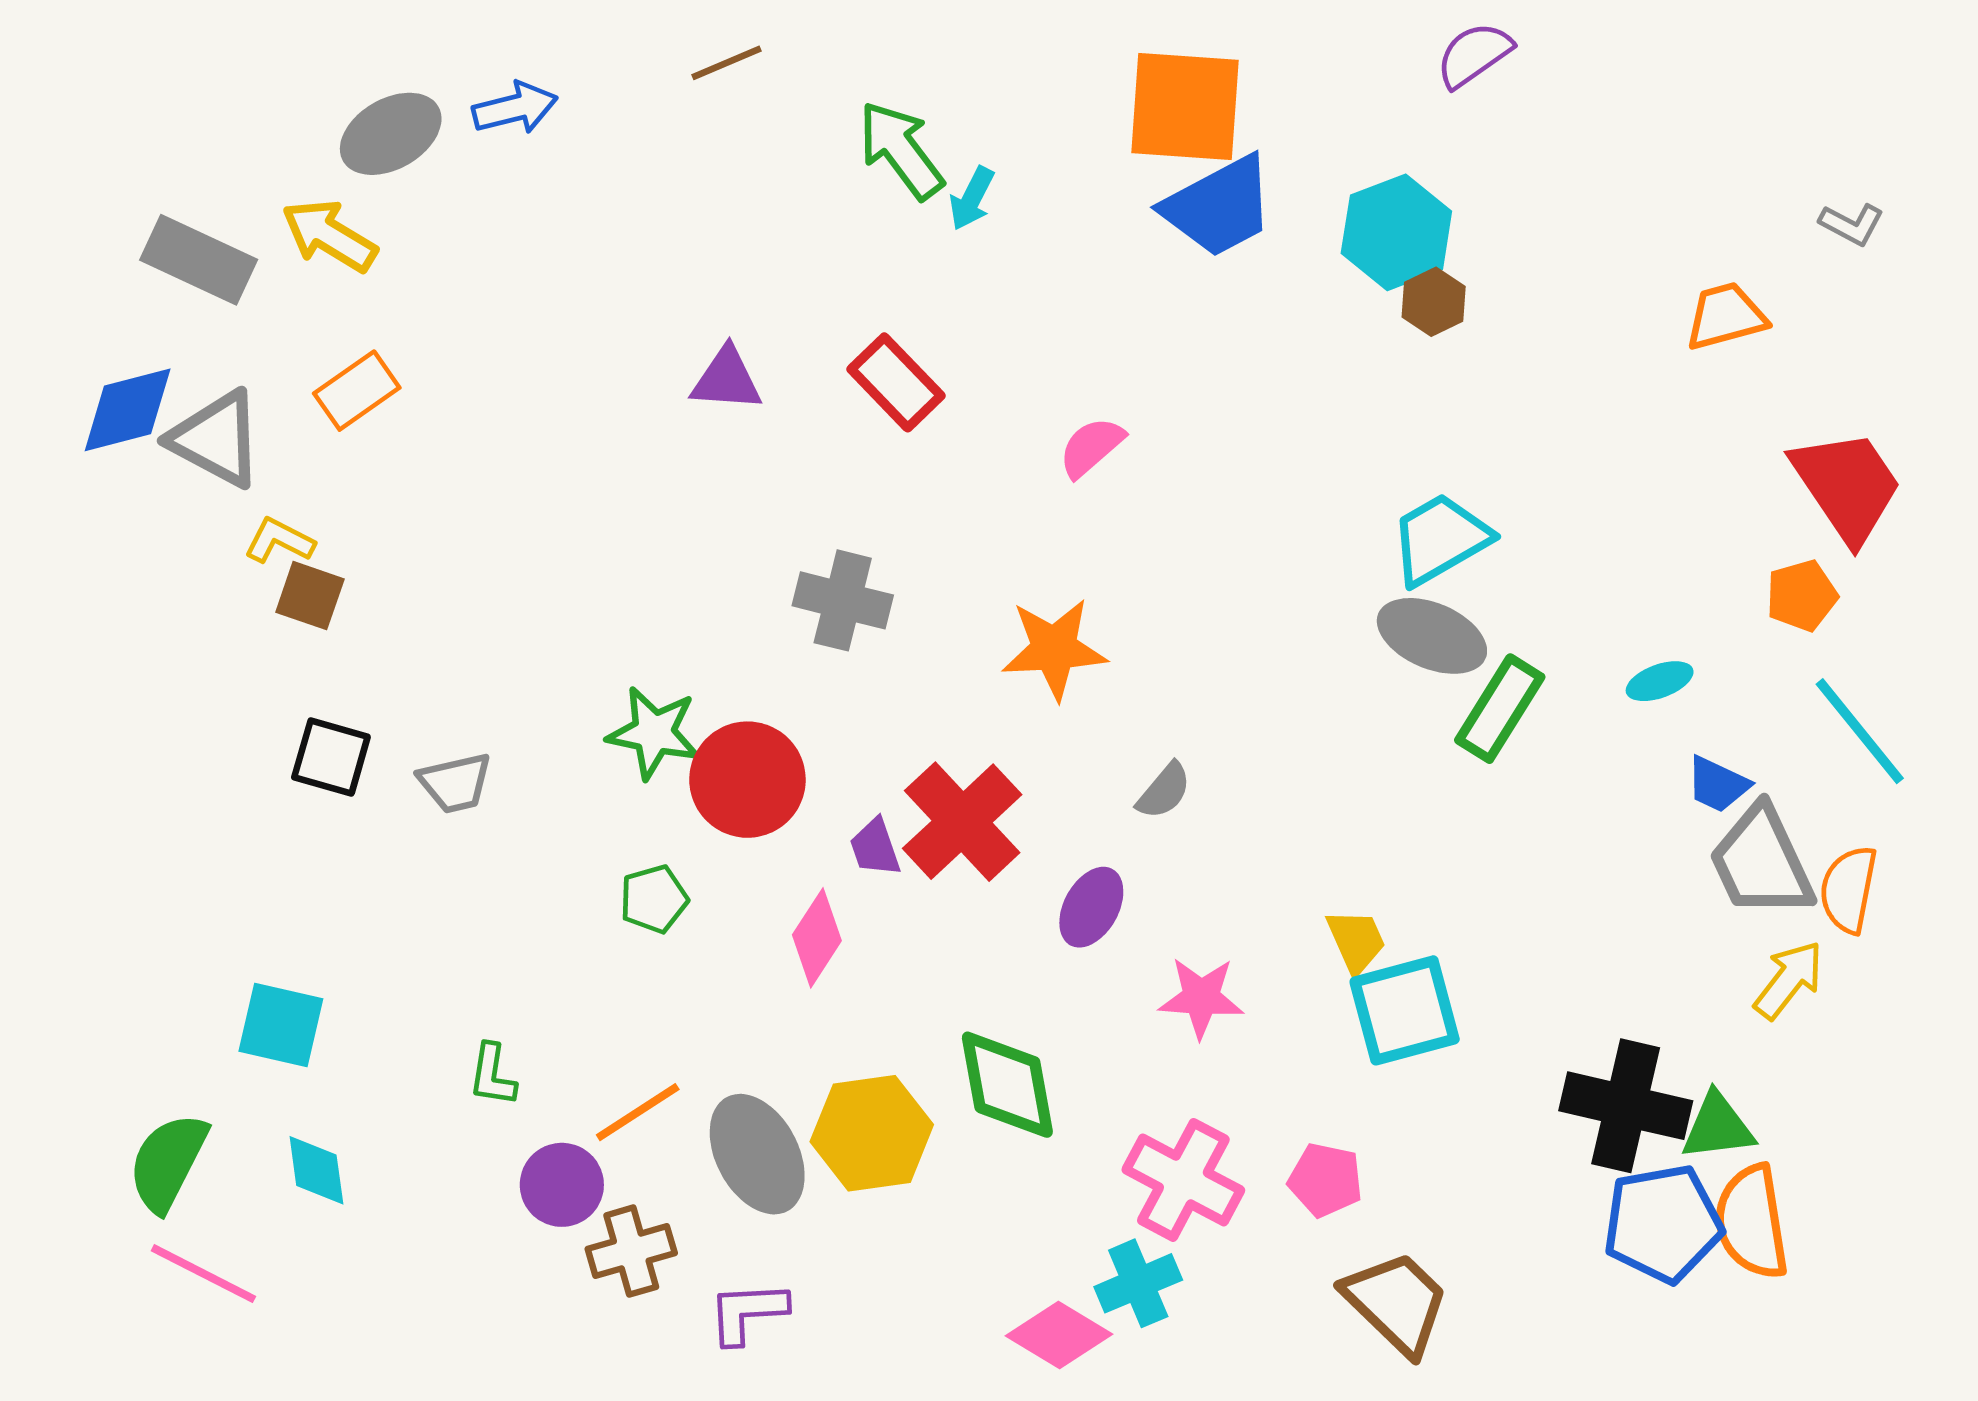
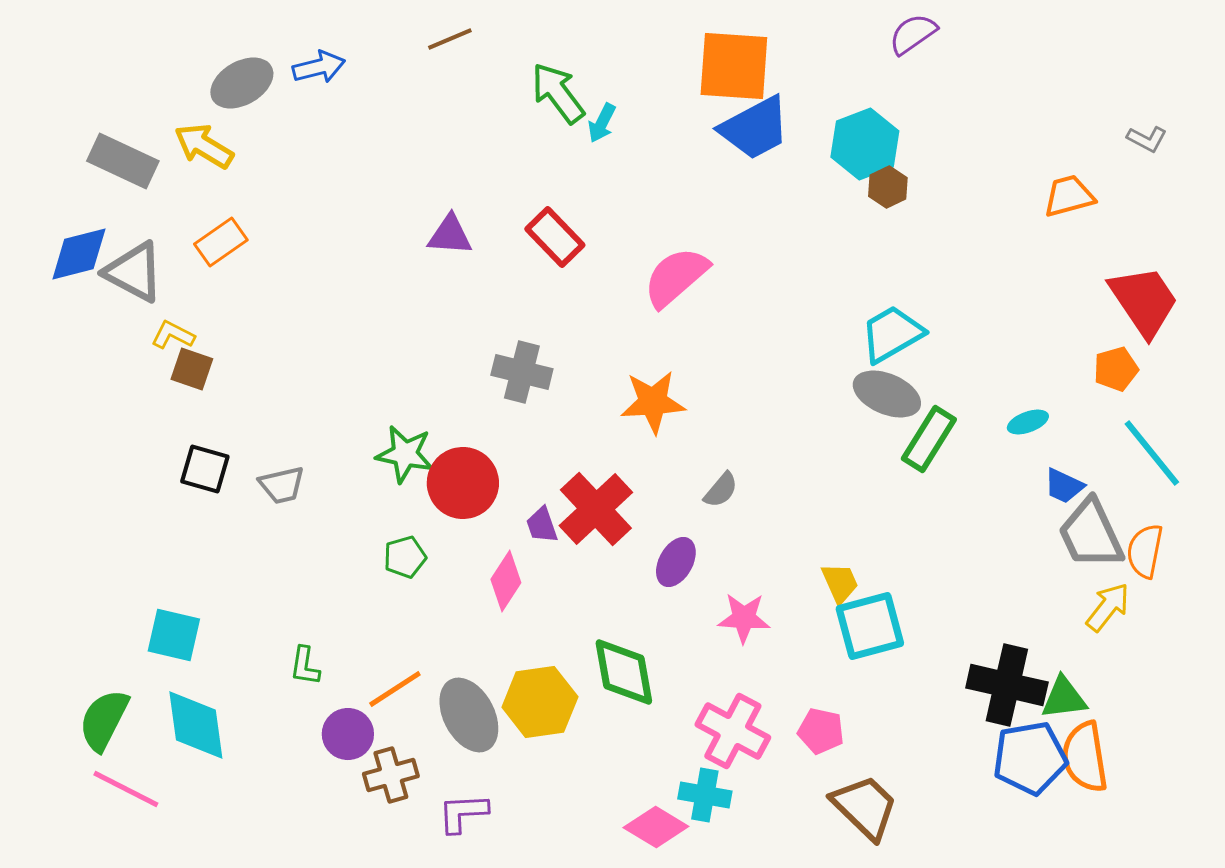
pink semicircle: (1091, 447) -> (676, 277), size x1.6
cyan diamond: (316, 1170) -> (196, 725), size x1.6
cyan cross: (1138, 1283) -> (705, 795), turned 33

